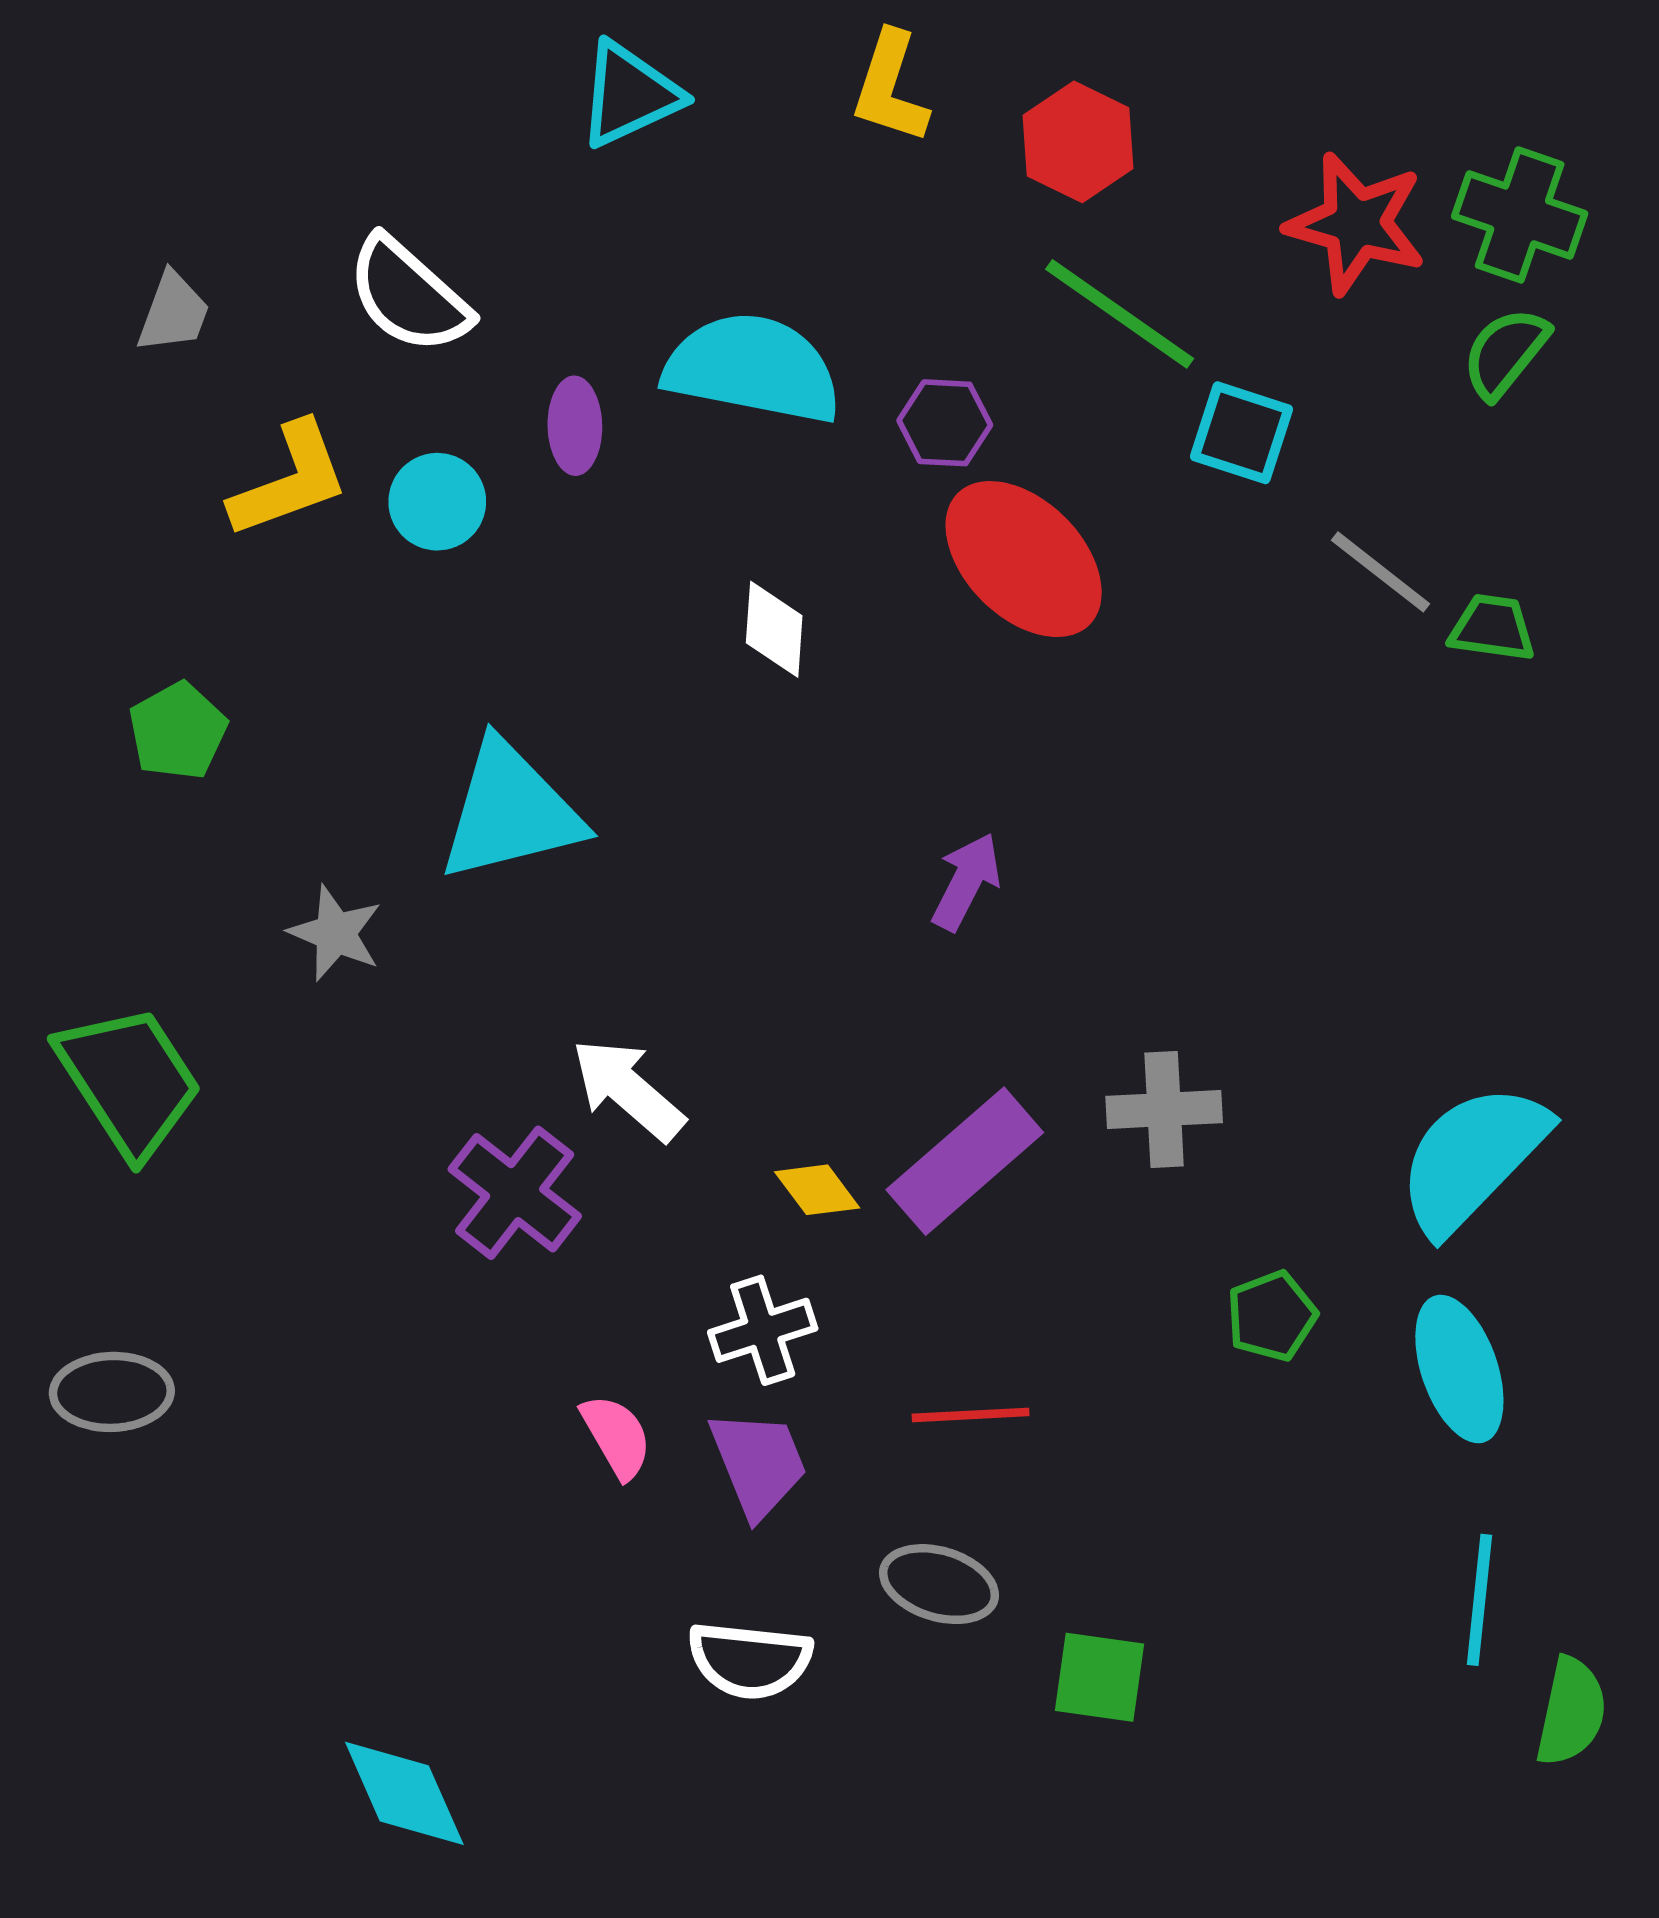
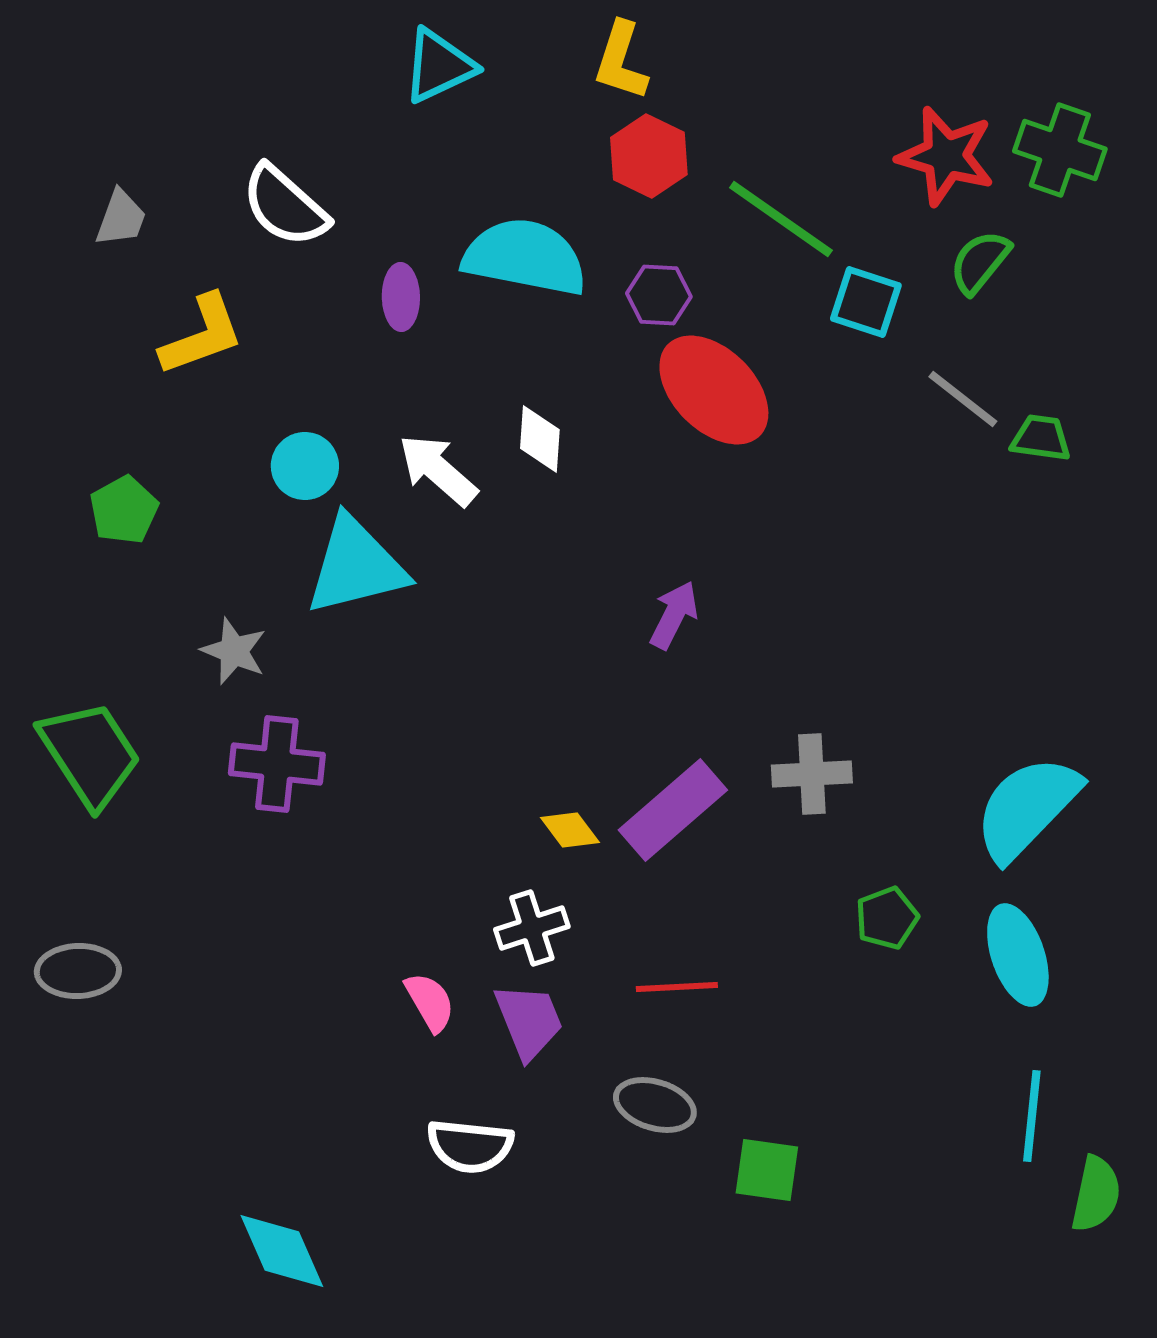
red hexagon: (1078, 142) -> (649, 156), moved
green semicircle: (1505, 353) -> (980, 262), moved
cyan circle: (437, 502) -> (305, 466), moved
white arrow: (628, 1089) -> (438, 470), moved
purple cross: (515, 1193) -> (277, 764), moved, turned -32
white semicircle: (750, 1660) -> (470, 1146), moved

